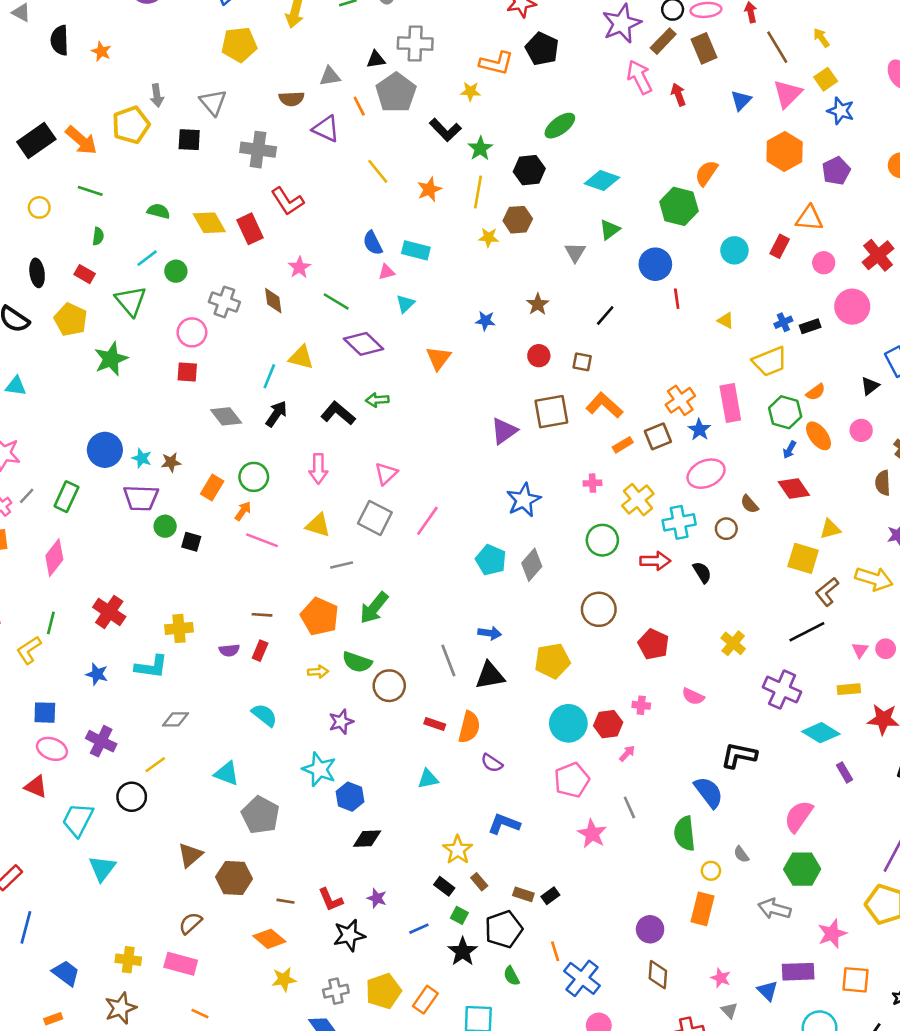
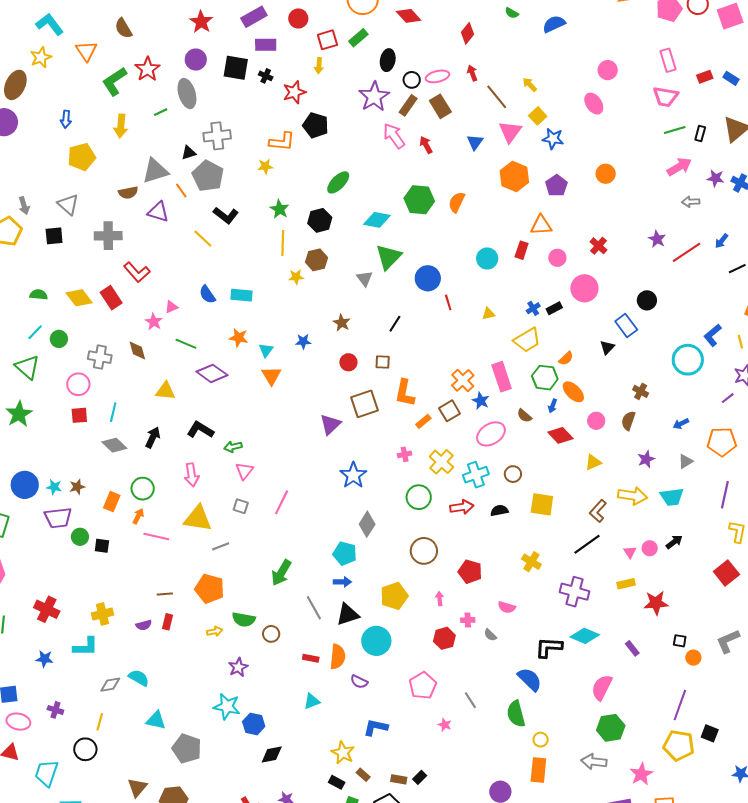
gray triangle: (330, 76) -> (155, 171), size x1.6
black L-shape: (445, 130) -> (226, 215), moved
orange star: (429, 189) -> (239, 338), moved, turned -30
green hexagon: (679, 206) -> (419, 200), moved
green triangle: (610, 230) -> (389, 257), size x1.6
red cross: (878, 255) -> (598, 246), size x0.7
pink triangle: (387, 272) -> (171, 307), moved
cyan triangle: (405, 304) -> (266, 350), moved
yellow triangle: (726, 321) -> (488, 314), turned -32
cyan line: (269, 376) -> (113, 412), moved
green arrow: (377, 400) -> (233, 447), moved
orange L-shape: (604, 405) -> (405, 393), turned -112
pink circle: (861, 430) -> (596, 421), moved
brown semicircle: (883, 483) -> (628, 421), turned 30
brown semicircle: (749, 504) -> (524, 416), moved
gray square: (375, 518) -> (241, 506), size x0.6
yellow triangle: (318, 525) -> (198, 518), size x1.4
yellow square: (803, 558) -> (542, 504), moved
cyan pentagon: (491, 560) -> (345, 554), moved
black semicircle: (702, 572) -> (499, 510), turned -60
green arrow: (374, 608) -> (281, 573), moved
brown circle: (389, 686) -> (271, 634), size x0.7
cyan semicircle: (264, 715) -> (139, 678), moved
cyan circle: (568, 723) -> (376, 641), moved
cyan diamond: (821, 733) -> (585, 636), moved
purple cross: (101, 741) -> (55, 710), size x0.7
pink arrow: (627, 753) -> (440, 599), moved, turned -40
yellow line: (155, 765) -> (100, 722), turned -30
pink star: (592, 834) -> (445, 725), size x0.6
gray semicircle: (741, 854) -> (490, 635), moved

